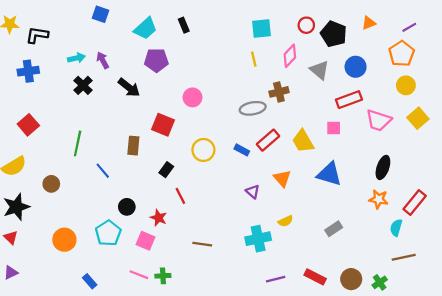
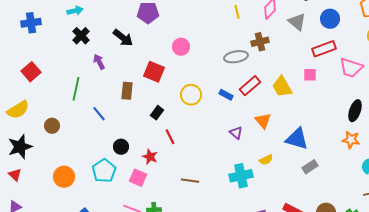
purple arrow: (103, 60) -> (99, 62), moved
blue triangle: (329, 174) -> (297, 139), moved

